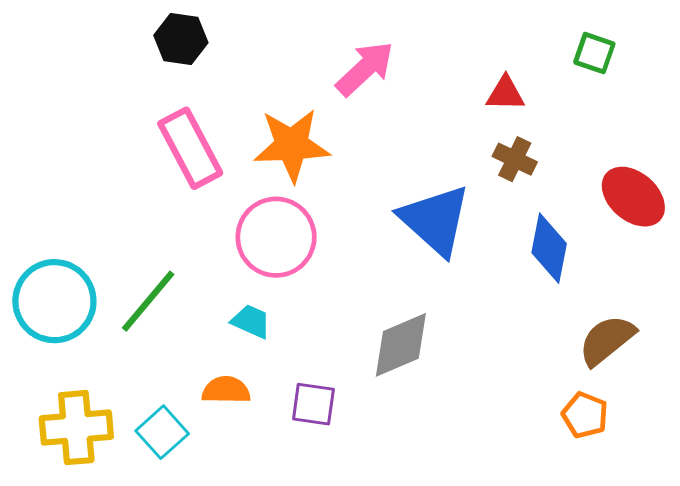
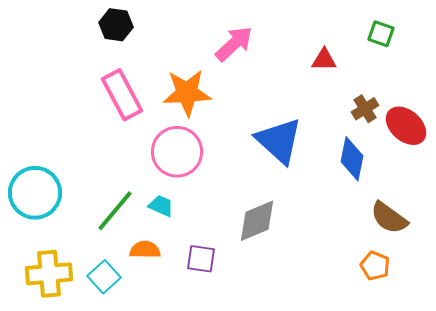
brown cross: (515, 159) -> (365, 109), moved, turned 32
green line: (148, 301) -> (115, 211), moved
brown semicircle: (607, 340) -> (389, 218), turned -105

